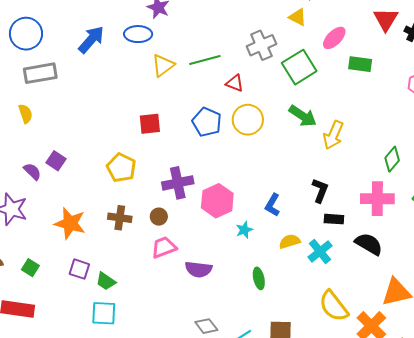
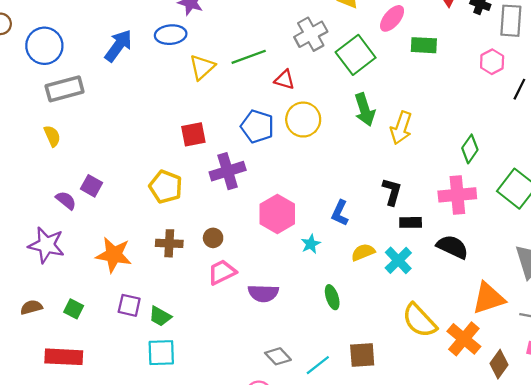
green arrow: (303, 116) -> (365, 110), turned 44
purple cross: (178, 183) -> (228, 171), moved

